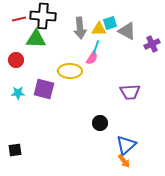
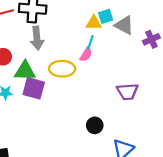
gray arrow: (80, 28) -> (37, 38), moved
green triangle: (36, 39) -> (25, 71), moved

